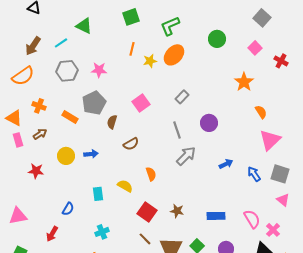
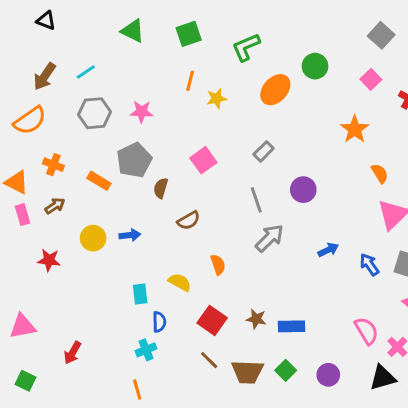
green triangle: (84, 26) -> (133, 31), moved
orange ellipse: (174, 55) -> (275, 90), moved
blue semicircle: (68, 209) -> (159, 322), moved, turned -32
blue rectangle: (216, 216) -> (292, 326), moved

